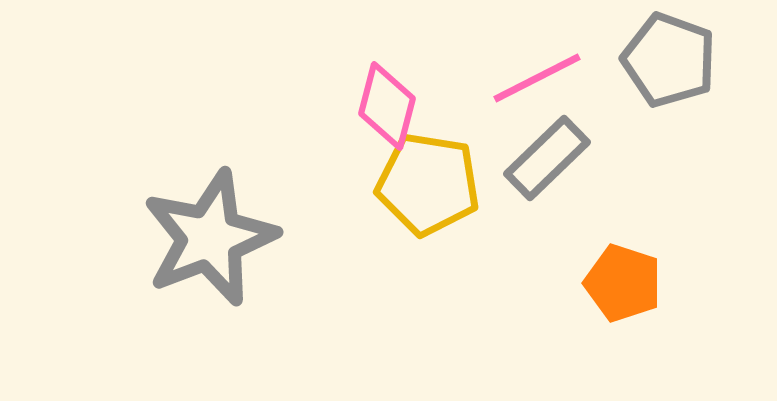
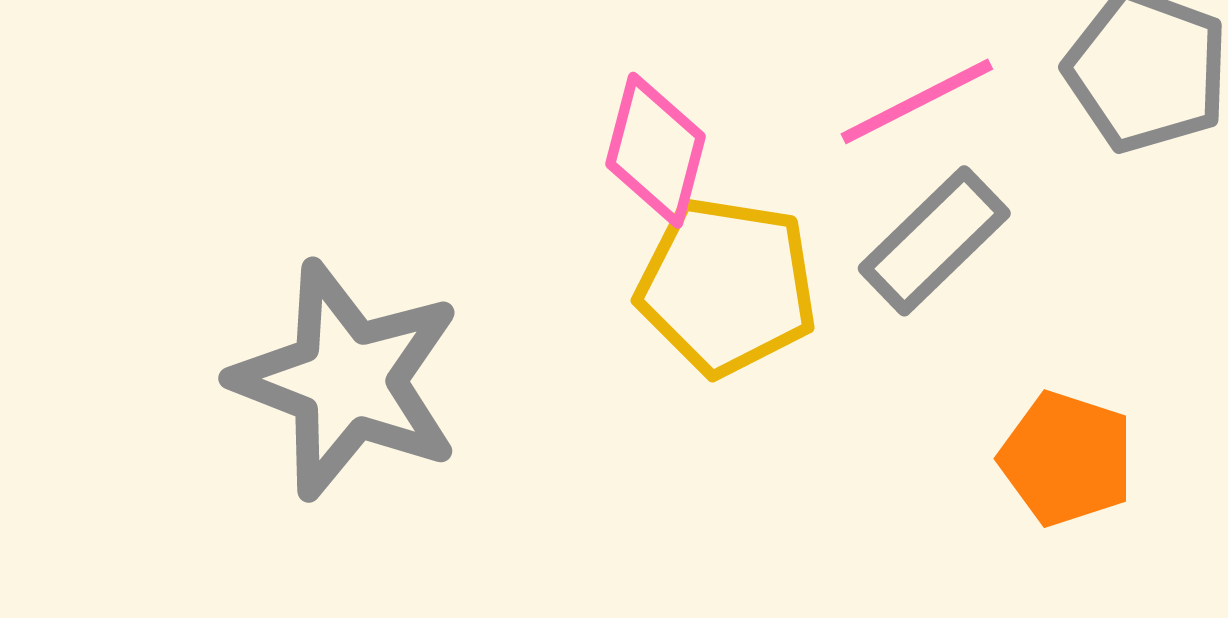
gray star: (210, 238) -> (347, 380), turned -30

